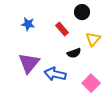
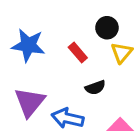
blue star: (28, 24) -> (28, 45), size x1.6
yellow triangle: (93, 39) -> (122, 53), moved

